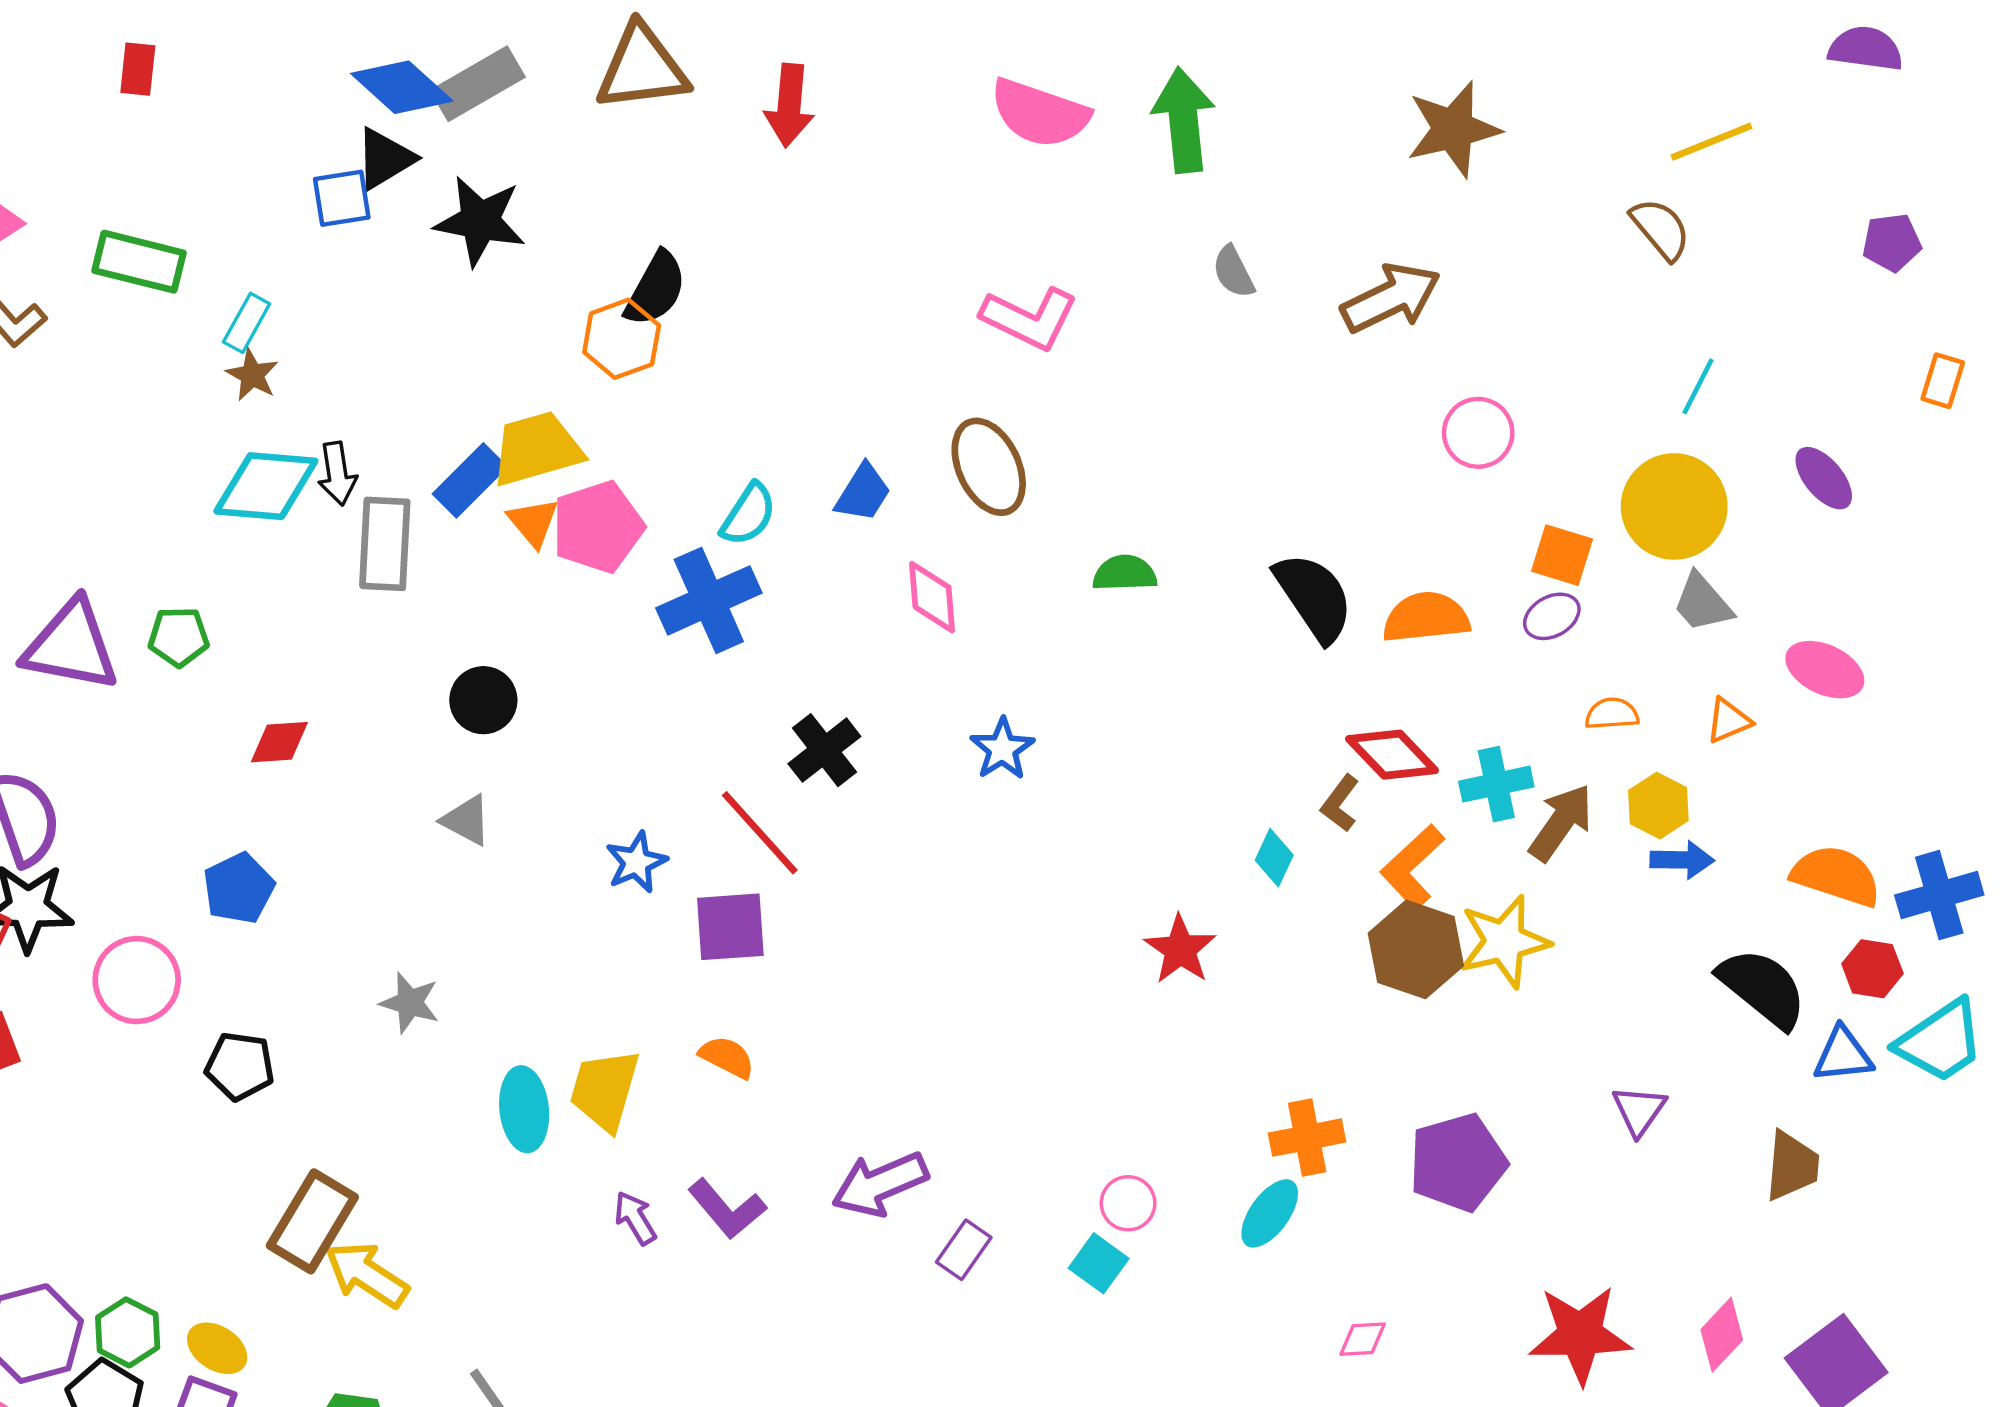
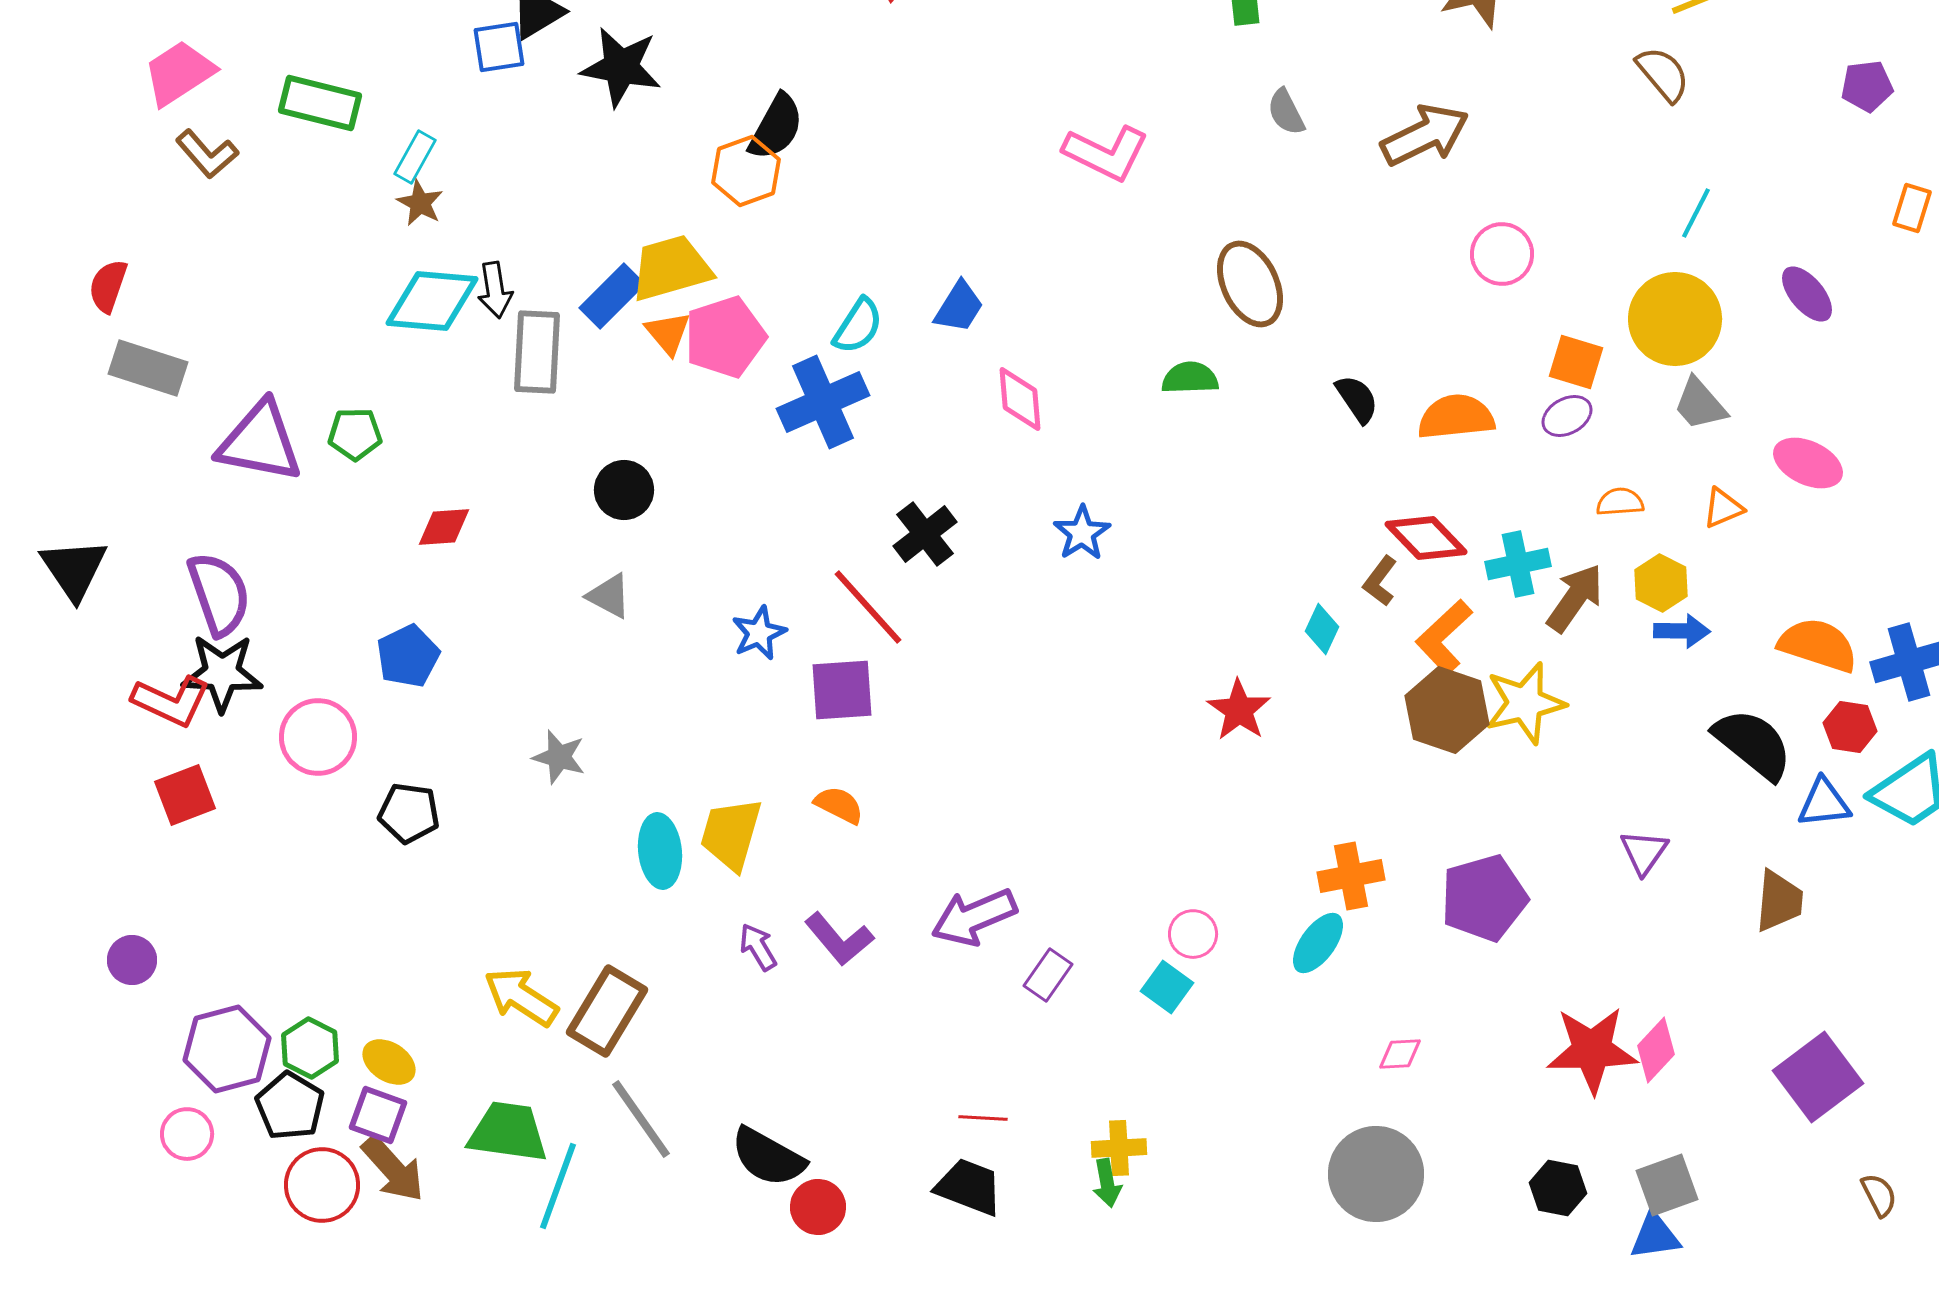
brown ellipse: (989, 467) -> (1250, 284), moved
black semicircle: (1314, 597) -> (1357, 399), size x0.6
brown rectangle: (312, 1221) -> (607, 1011), moved
pink diamond: (1722, 1335) -> (1656, 1050), moved

